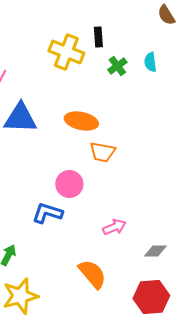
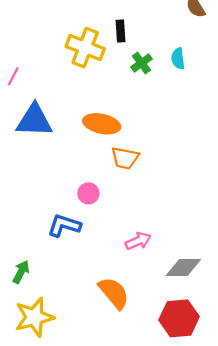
pink circle: (69, 184) -> (88, 193), size x0.7
gray diamond: (155, 251) -> (183, 267), size x1.4

